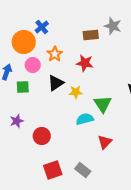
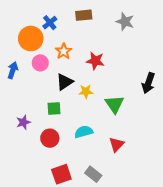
brown rectangle: (91, 35) -> (84, 15), moved
green square: (23, 87) -> (54, 108), moved
cyan semicircle: (85, 119) -> (84, 132), moved

